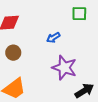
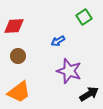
green square: (79, 14) -> (84, 17), turned -35

